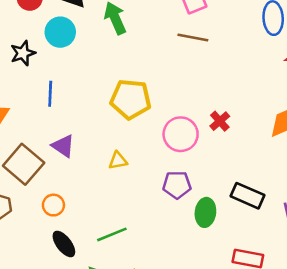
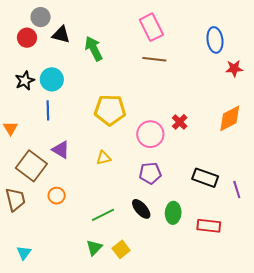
cyan circle: (60, 32) -> (52, 79), moved
green ellipse: (205, 212) -> (173, 213), moved
black ellipse: (64, 244) -> (141, 209), moved

